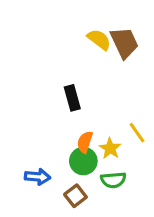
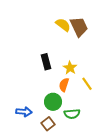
orange semicircle: (85, 142) -> (64, 85), moved
yellow star: (110, 148) -> (70, 68), moved

